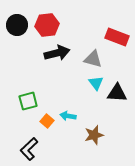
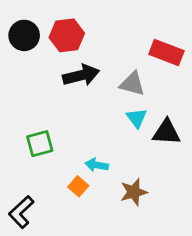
orange square: (47, 121) -> (78, 186), moved
black L-shape: (29, 149) -> (21, 212), moved

